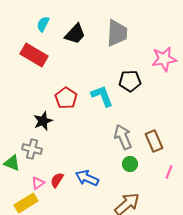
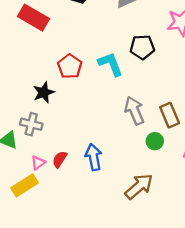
green circle: (130, 164) -> (155, 141), moved
blue arrow: (87, 178) -> (94, 157), turned 55

